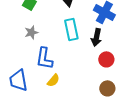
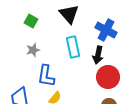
red circle: (106, 59) -> (108, 77), size x1.5

